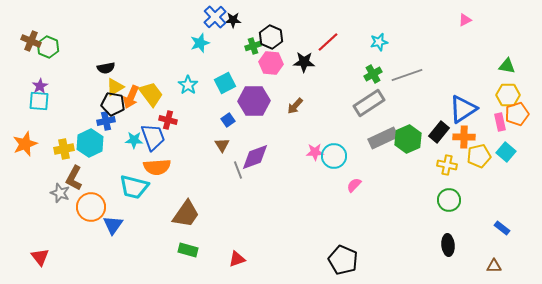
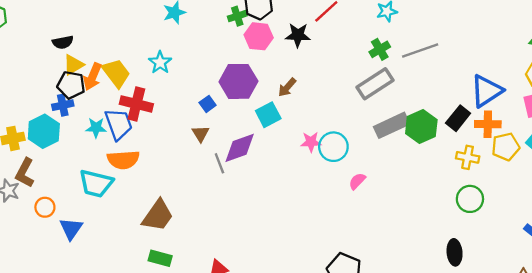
cyan square: (225, 83) -> (268, 115), moved
red cross: (168, 120) -> (136, 104), size x1.5
orange circle: (91, 207) -> (45, 207), size x0.6
black ellipse: (448, 245) -> (455, 252), moved

